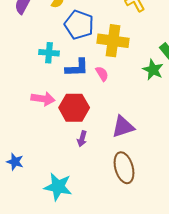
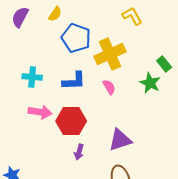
yellow cross: (113, 41) -> (110, 54), turned -32
cyan cross: (49, 53) -> (32, 77), moved
pink semicircle: (102, 74) -> (109, 87), moved

